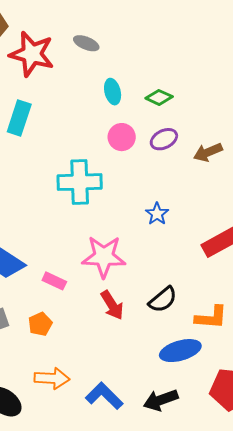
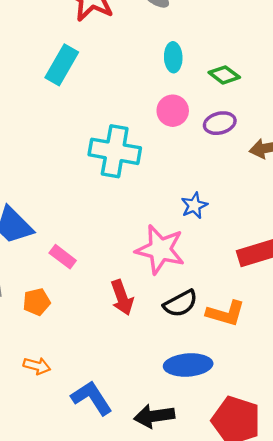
pink star: (104, 257) -> (160, 250), moved
orange L-shape: (211, 317) -> (226, 313), moved
orange arrow: (52, 378) -> (37, 366), size x0.7

